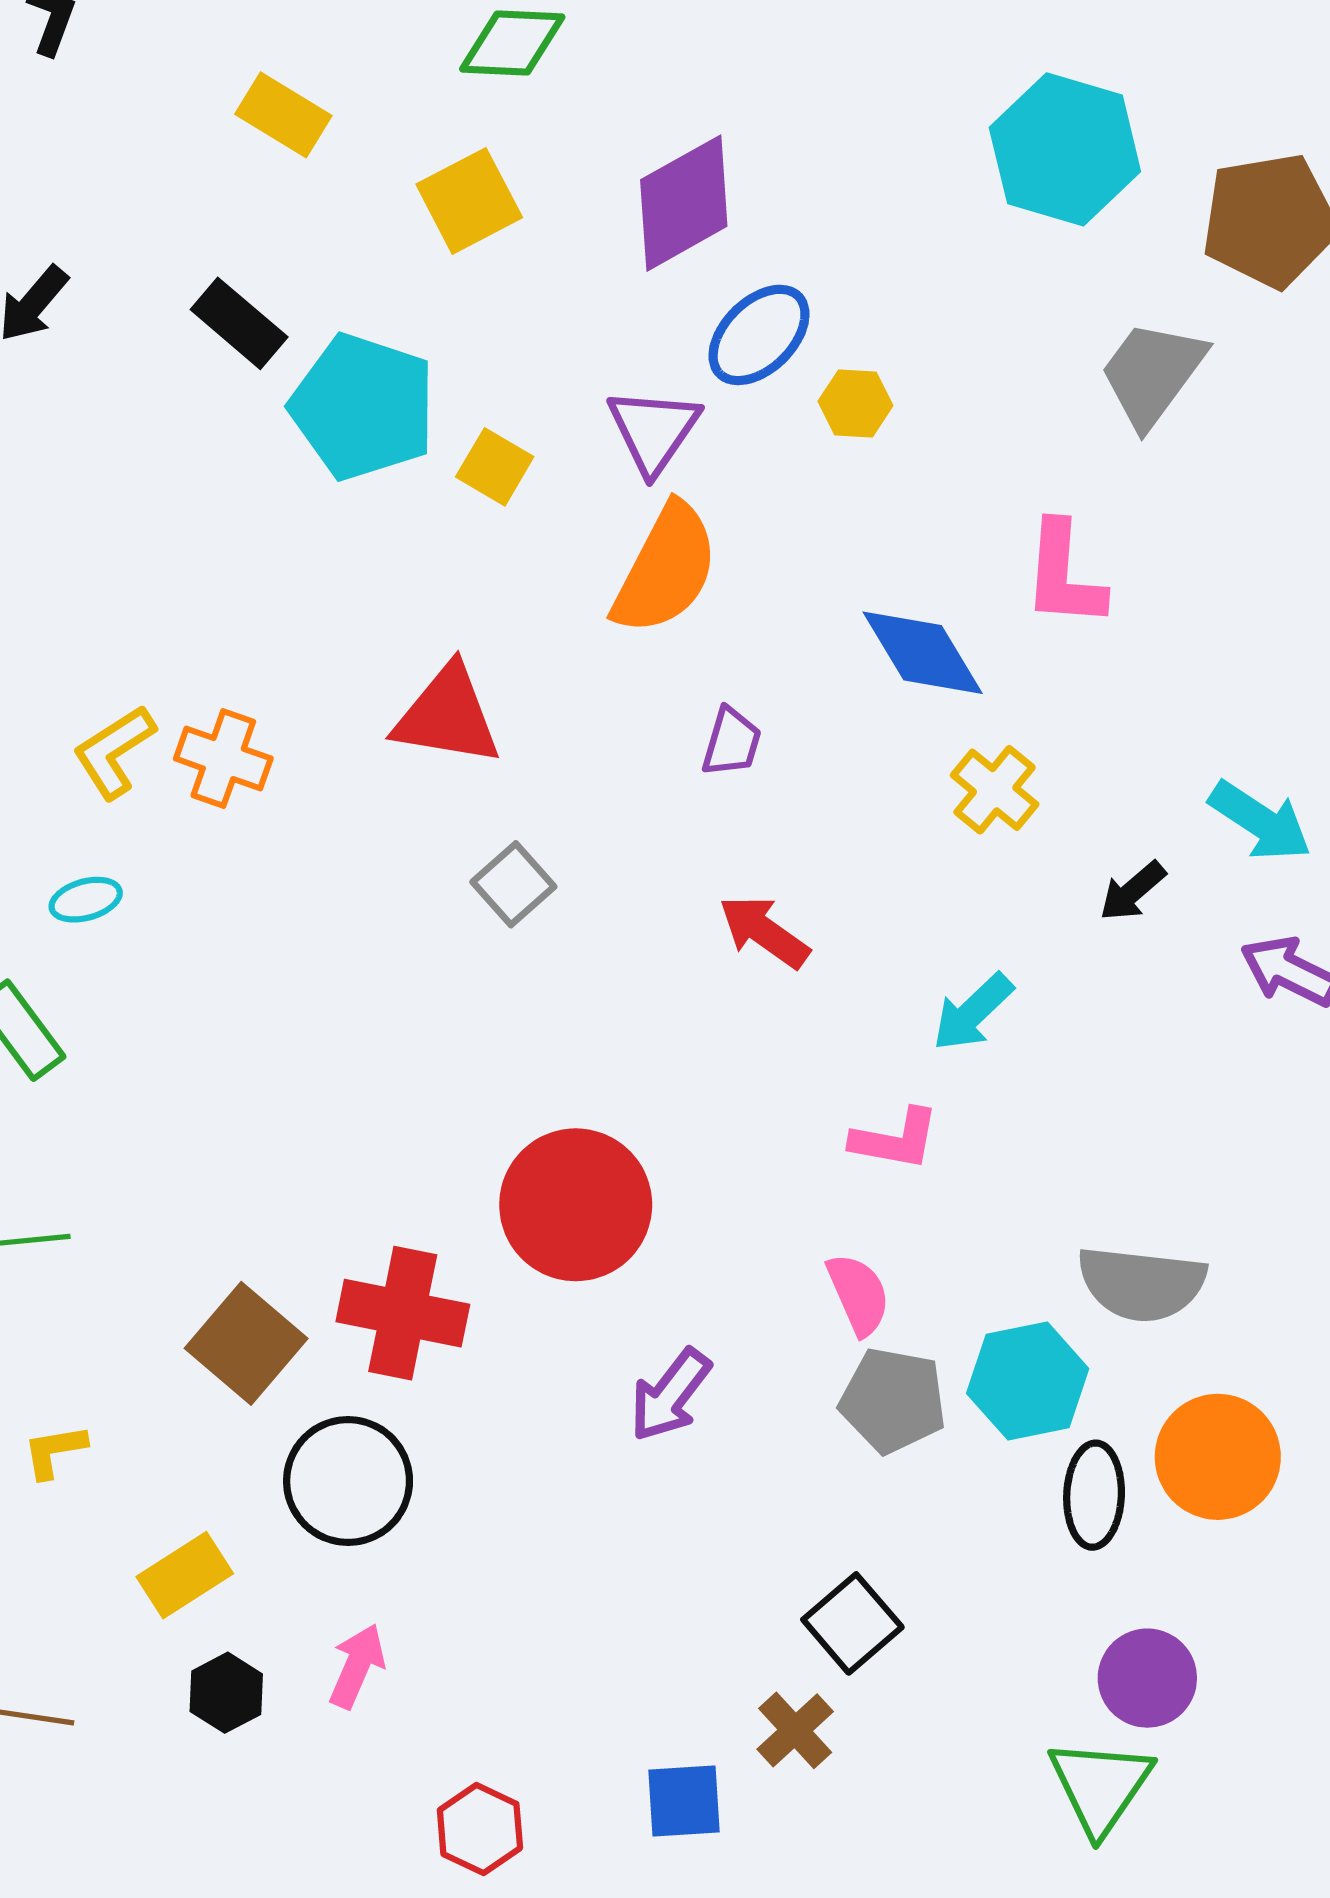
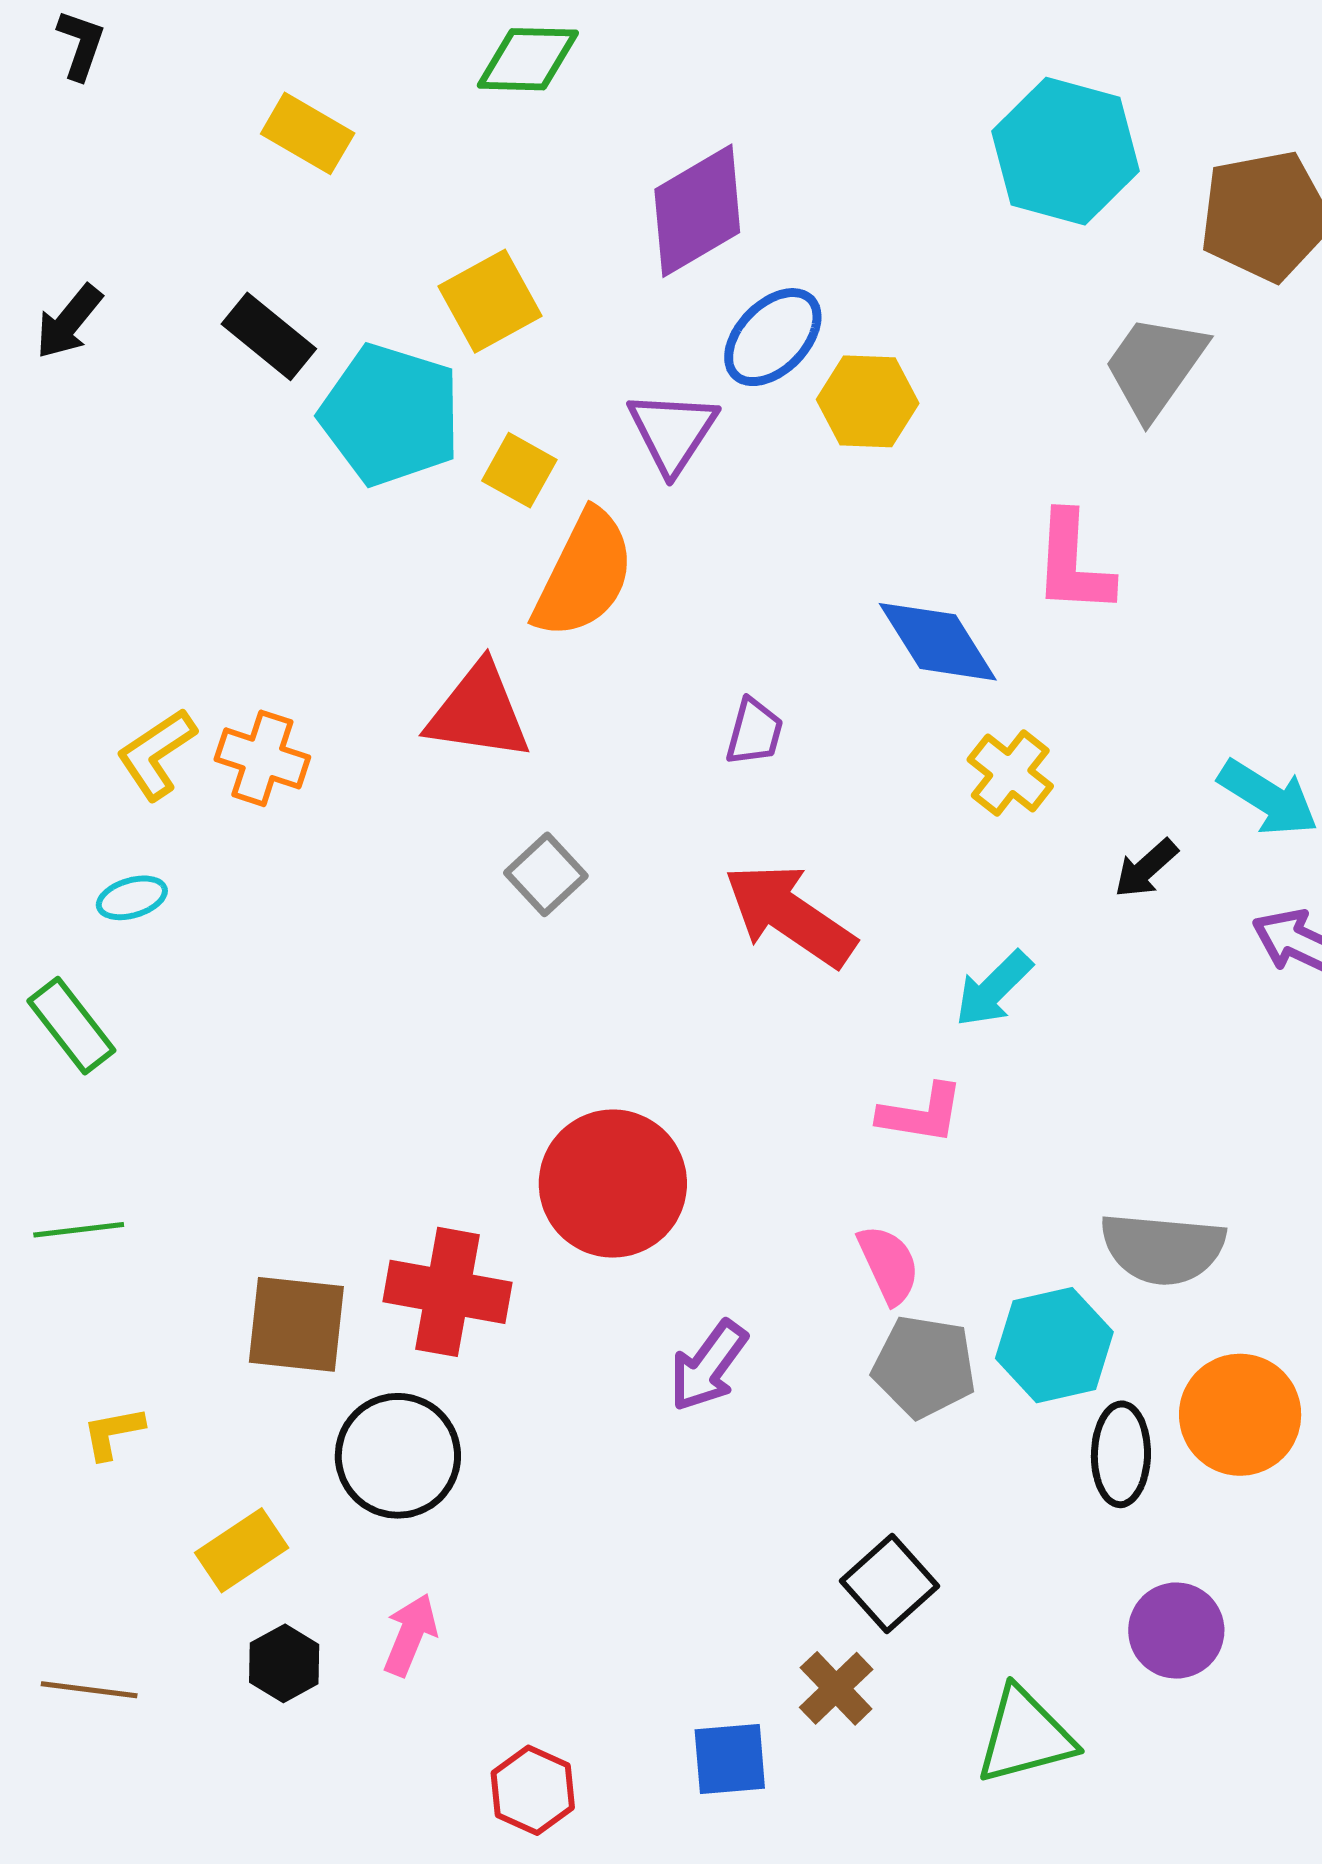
yellow square: (469, 201) -> (490, 301), moved
yellow hexagon: (855, 403) -> (868, 401), size x1.4
orange semicircle: (666, 569) -> (584, 574), moved
red arrow: (764, 932) -> (790, 915), size x1.5
brown square: (246, 1343) -> (296, 1324), turned -33
green triangle: (1100, 1786) -> (1025, 1736), moved, turned 42

